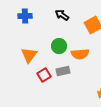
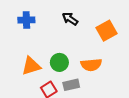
green circle: (59, 46) -> (59, 62), moved
orange triangle: (29, 55) -> (31, 66), turned 36

